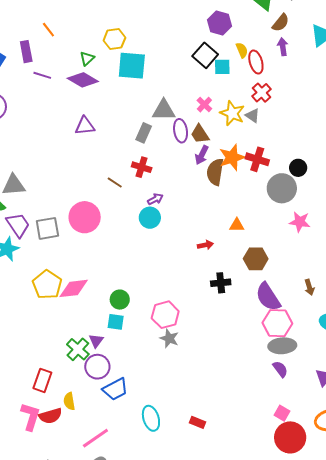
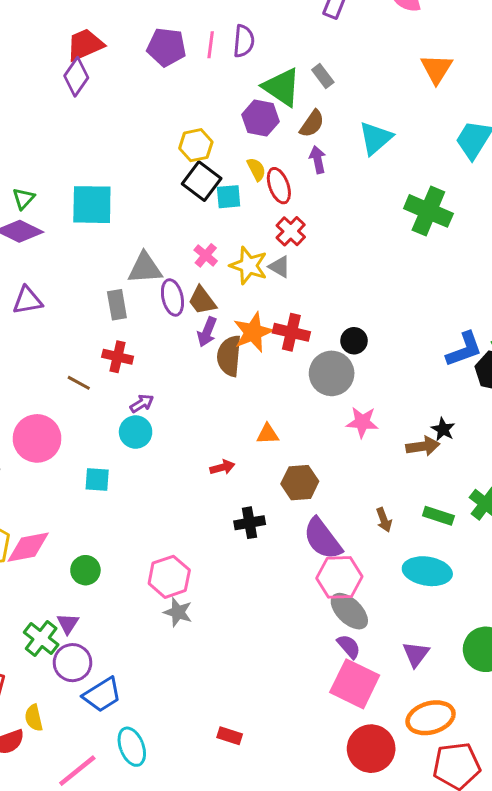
purple hexagon: (219, 23) -> (261, 118), moved
yellow hexagon: (114, 39) -> (196, 145), moved
gray rectangle: (144, 133) -> (117, 305), turned -30
green circle: (120, 300) -> (85, 570), moved
cyan square: (116, 322) -> (97, 479), moved
gray ellipse: (282, 346) -> (349, 611), turned 52
pink square: (282, 413) -> (355, 684), moved, size x2.0
cyan ellipse: (151, 418) -> (132, 747), moved

